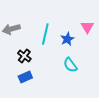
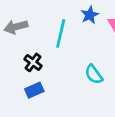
blue star: (67, 39) -> (90, 15), moved

